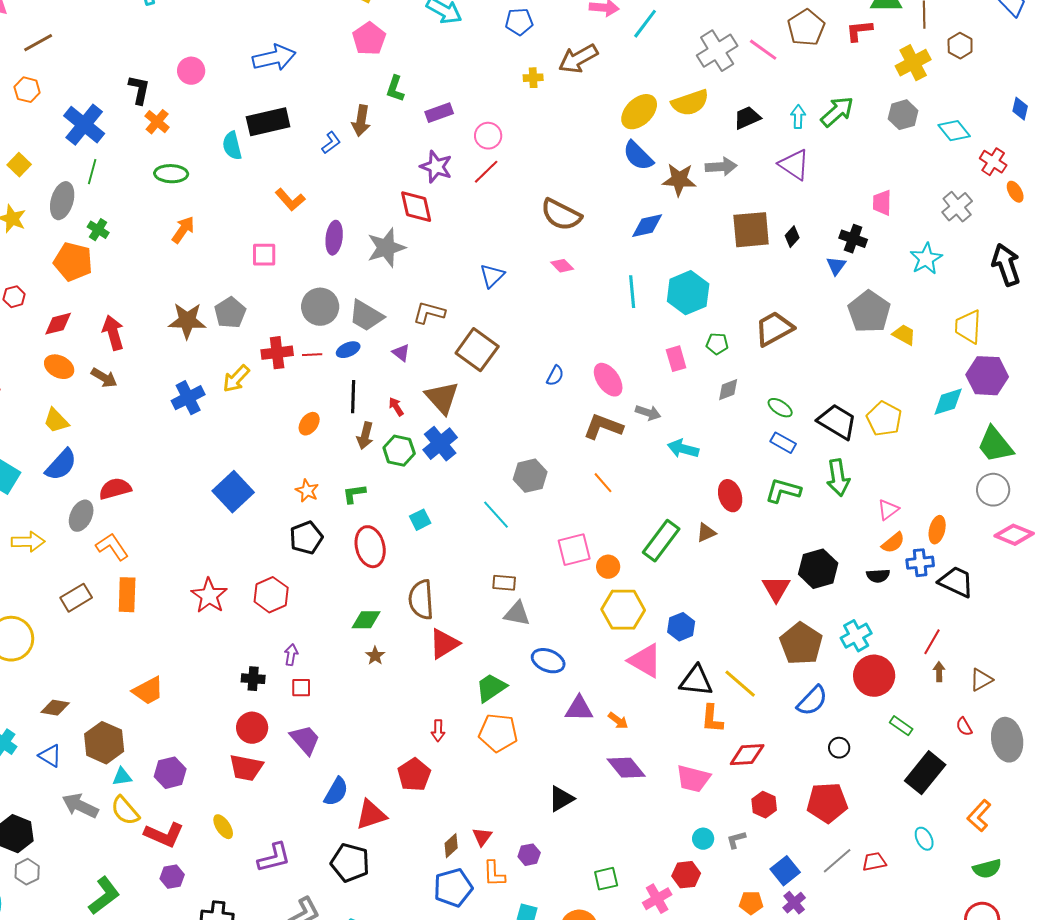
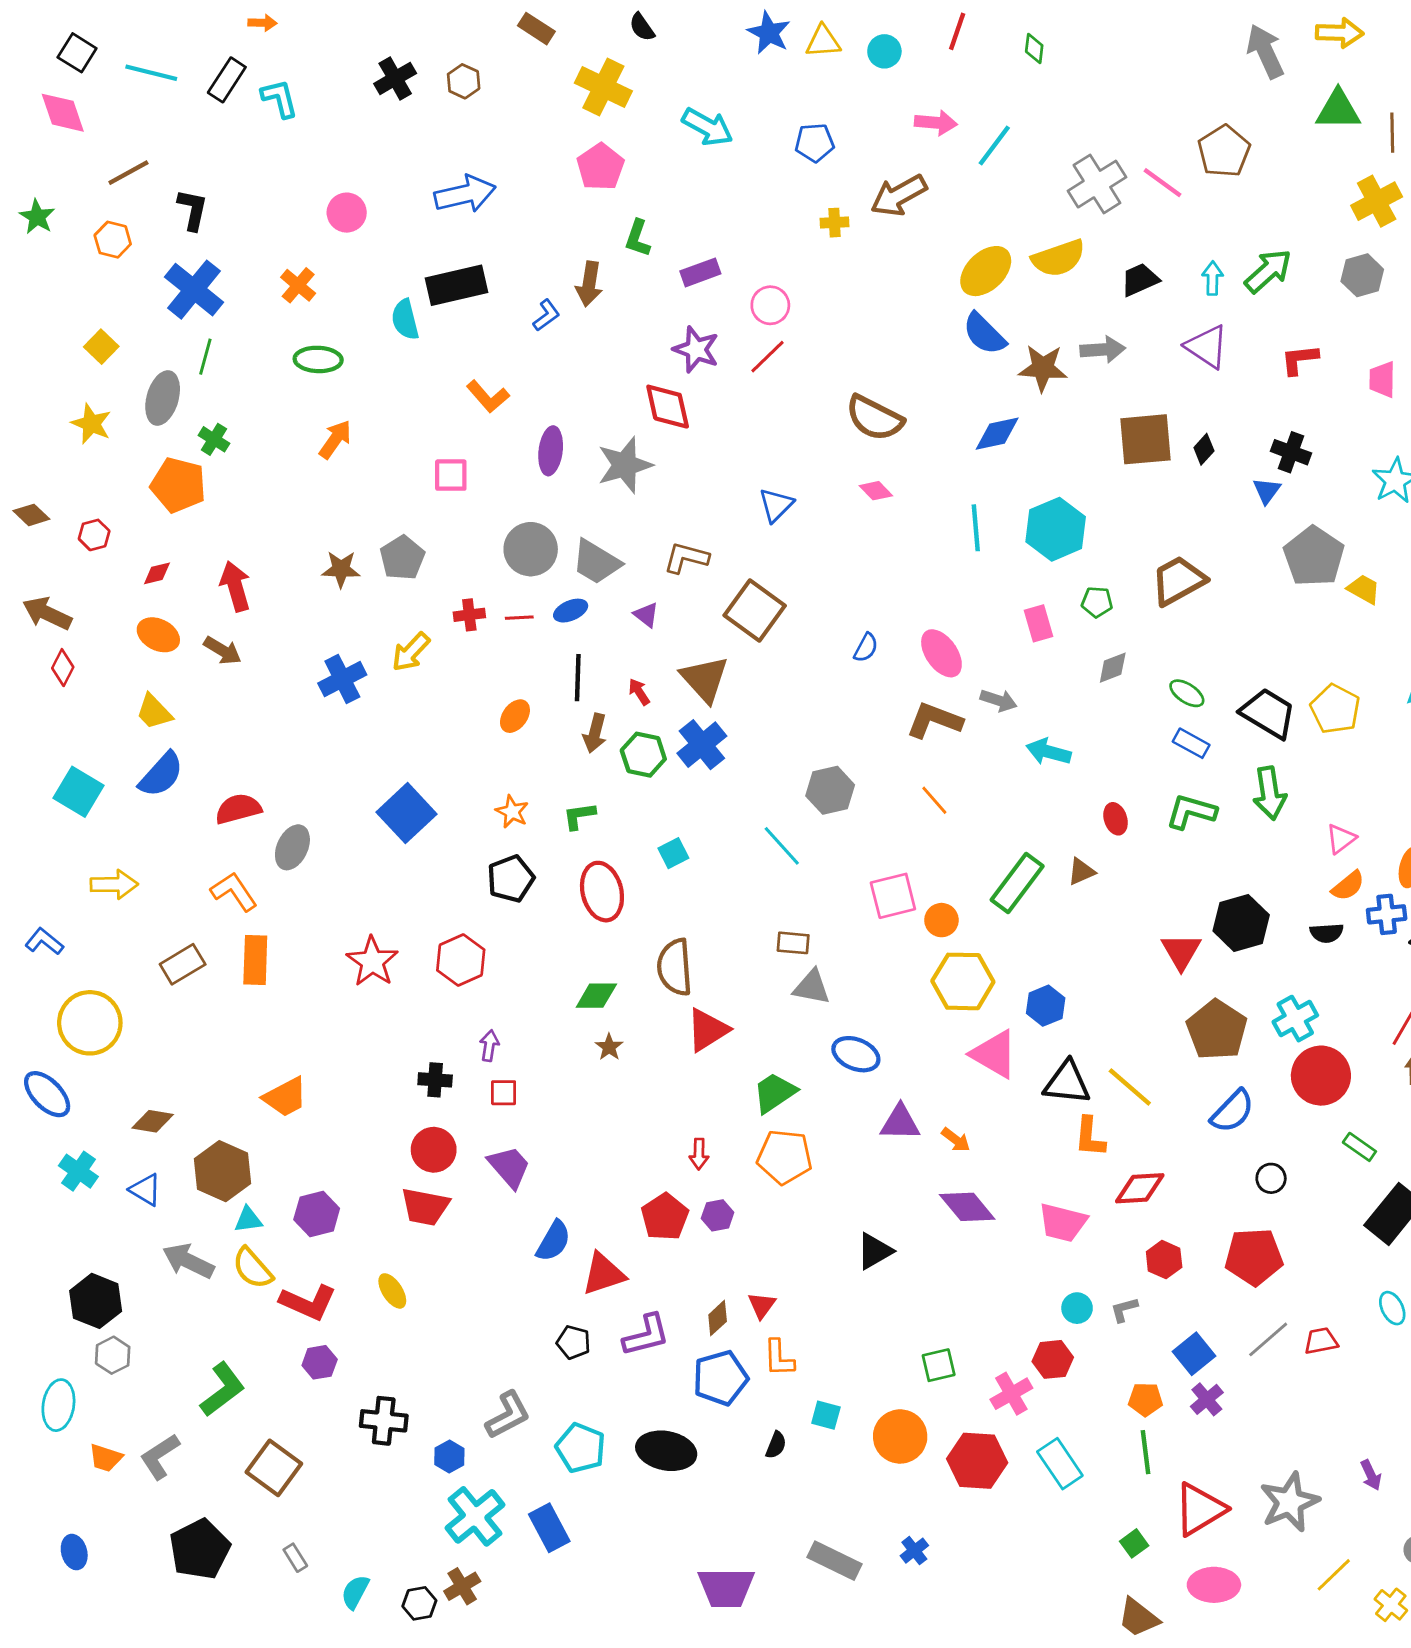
red L-shape: (859, 31) -> (1300, 359), moved
black L-shape: (139, 90) -> (193, 210), moved
pink trapezoid: (882, 203) -> (1382, 379), moved
brown star: (187, 321) -> (341, 569), size x0.7
red diamond: (58, 324) -> (157, 573), size x0.7
red cross: (277, 353) -> (469, 615), size x0.7
red ellipse: (730, 496) -> (1116, 819), size x0.7
gray ellipse: (81, 516) -> (292, 847), moved
purple hexagon: (529, 855) -> (718, 1215), moved
purple L-shape: (274, 858) -> (646, 1335), moved
black pentagon: (350, 863) -> (573, 1342), size x0.6

